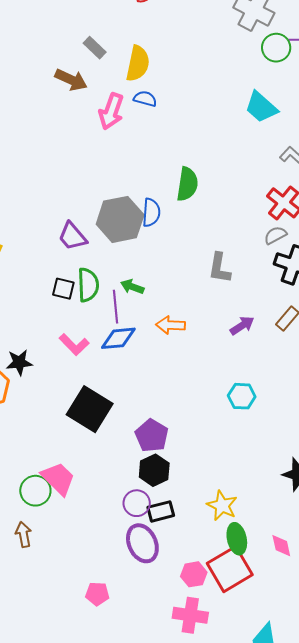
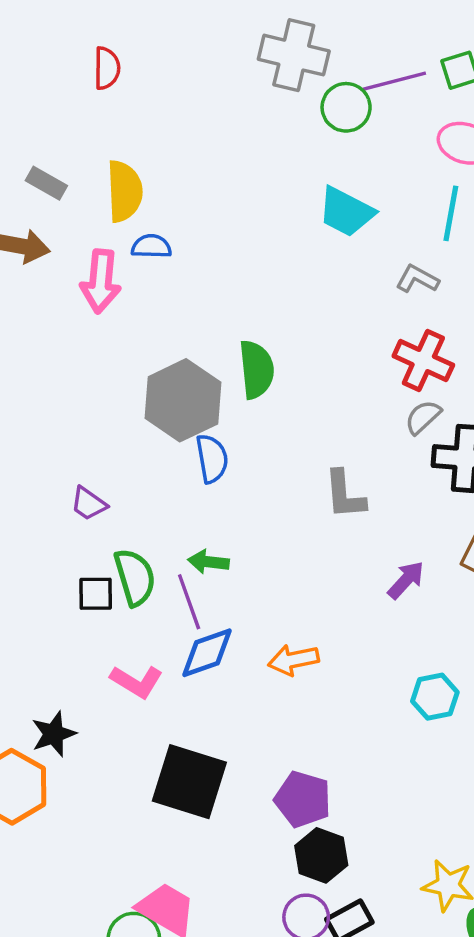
blue semicircle: (151, 213) -> (212, 459), moved
gray hexagon: (120, 219) -> (183, 400), moved
purple trapezoid: (72, 236) -> (89, 504), size x0.7
orange arrow: (170, 325) -> (293, 660), moved

